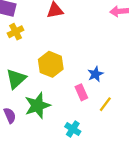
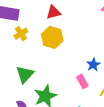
yellow hexagon: (51, 64) -> (52, 37), moved

